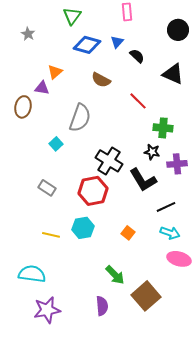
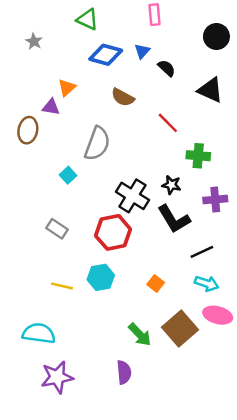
green triangle: (72, 16) -> (87, 19), turned -42
black star: (152, 152) -> (171, 185), moved
brown square: (146, 296) -> (180, 329), moved

